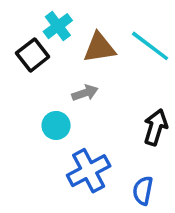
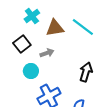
black square: (33, 55) -> (22, 44), moved

